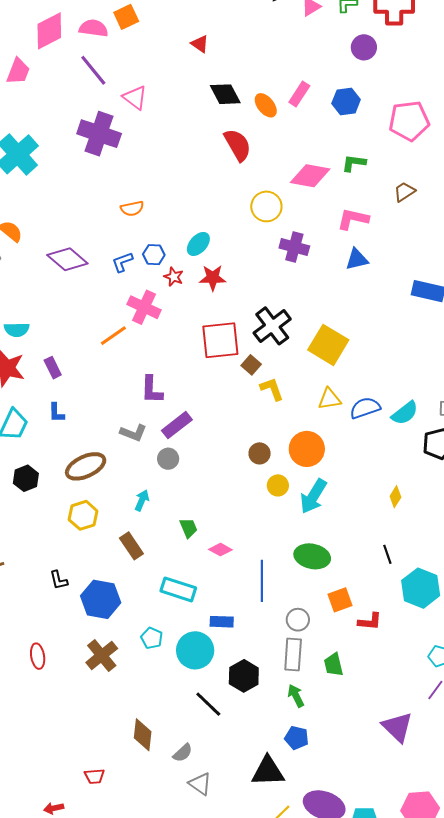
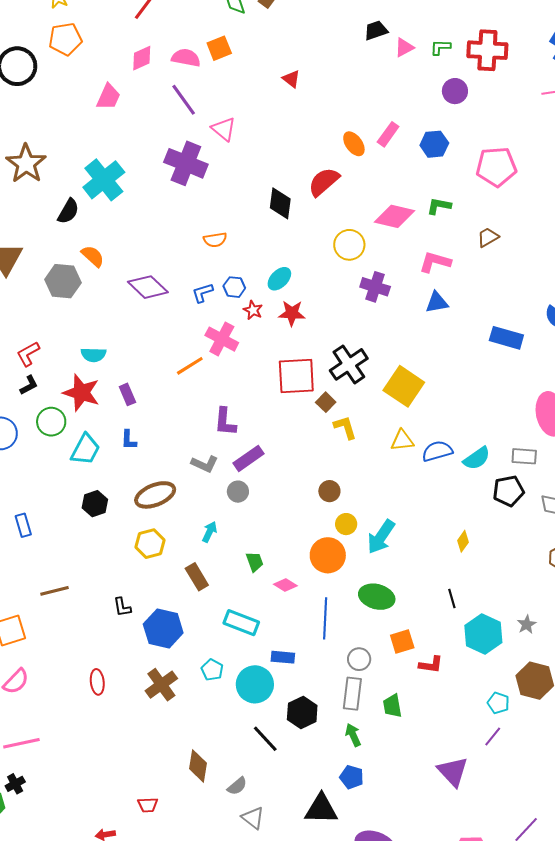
pink diamond: (49, 31) -> (142, 58), size x0.7
black diamond: (225, 94) -> (280, 203), moved, turned 32
red semicircle: (238, 145) -> (324, 182), turned -104
orange circle: (307, 449) -> (328, 555), moved

